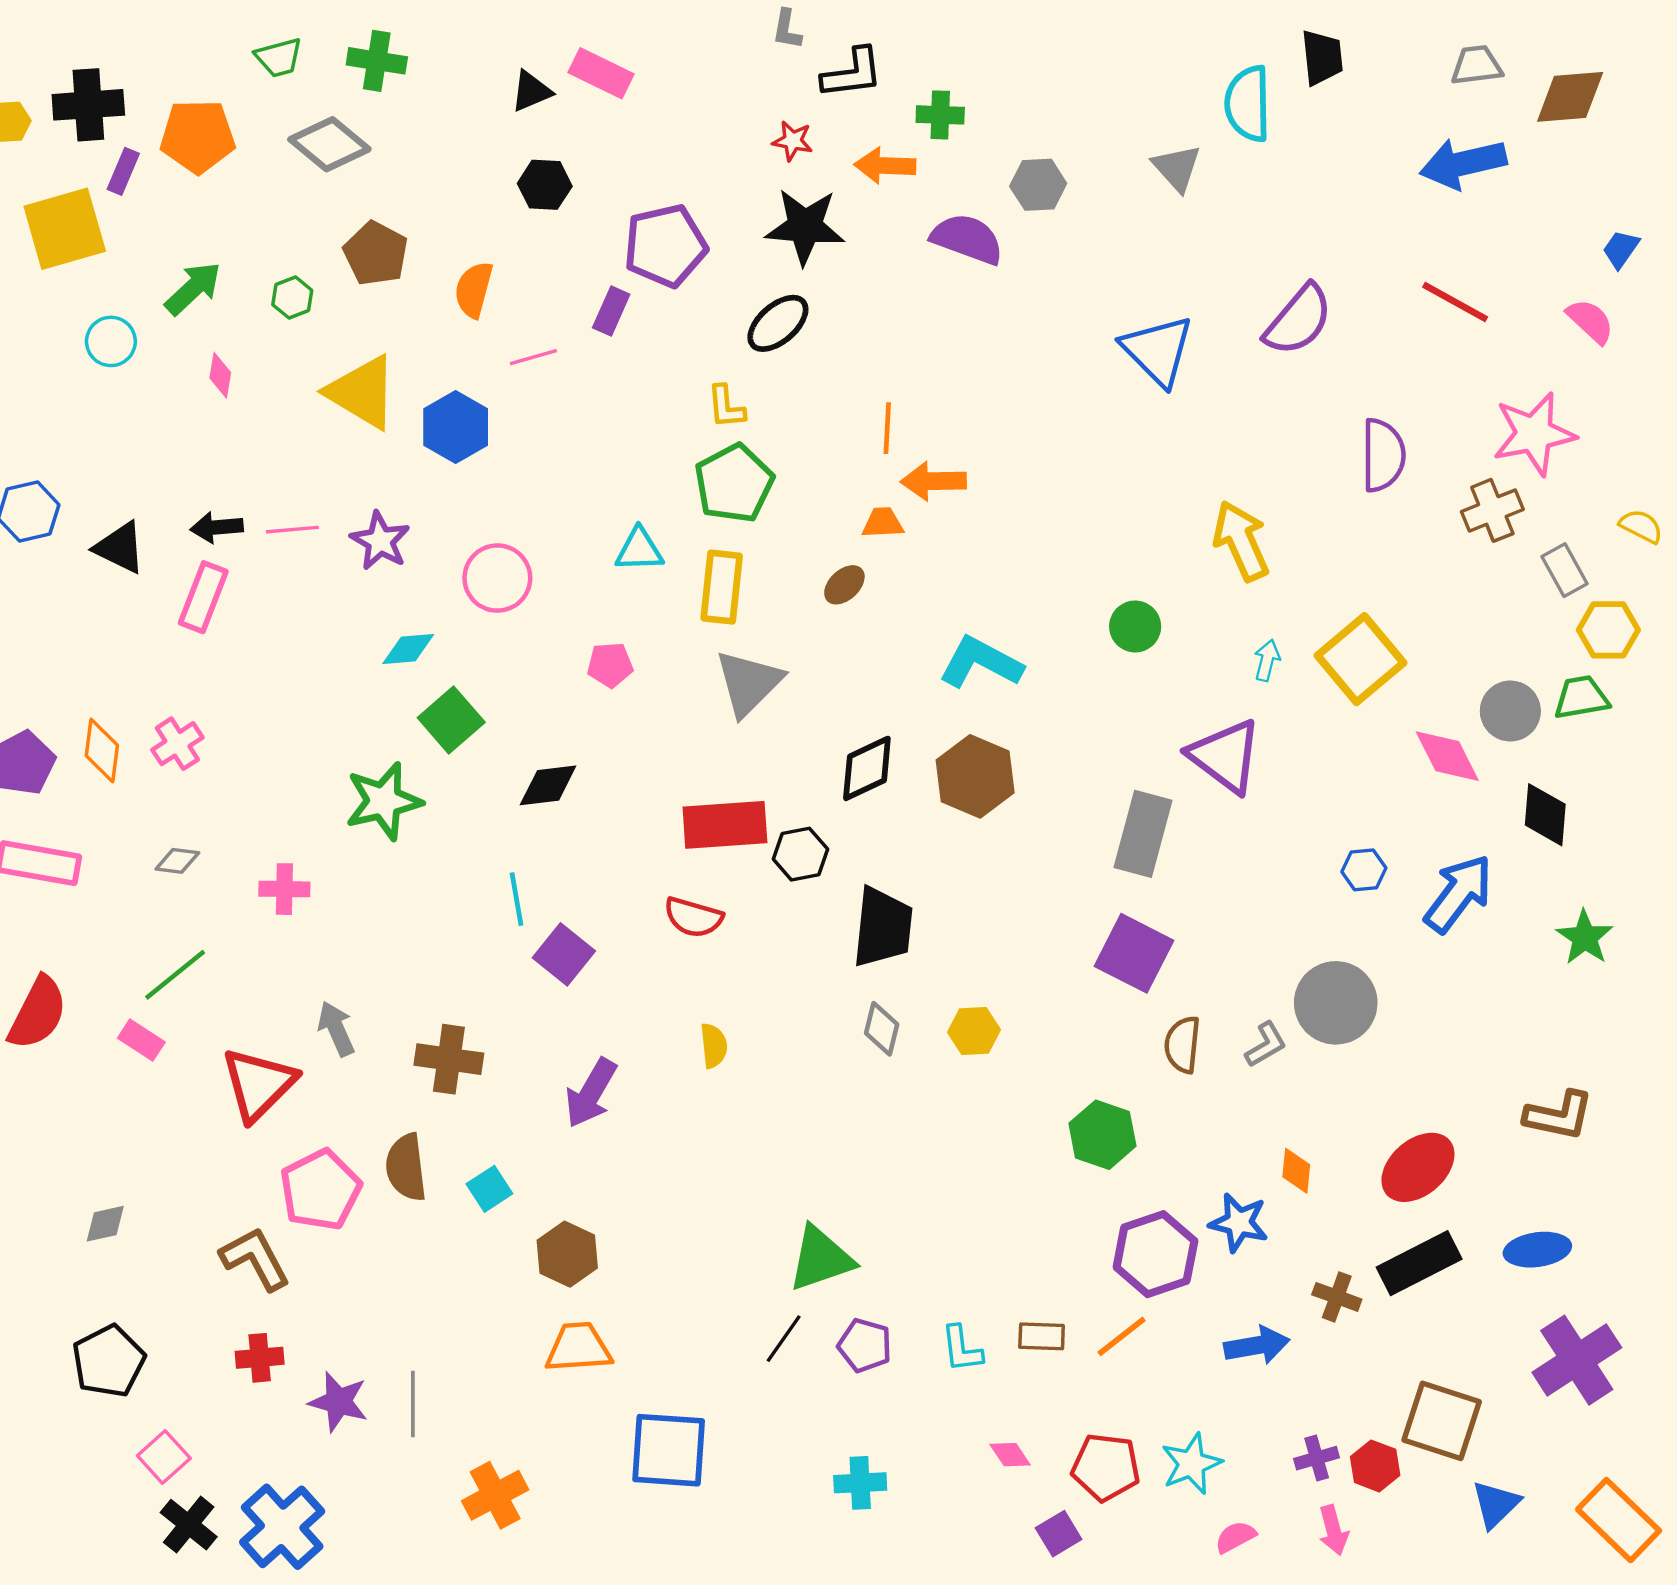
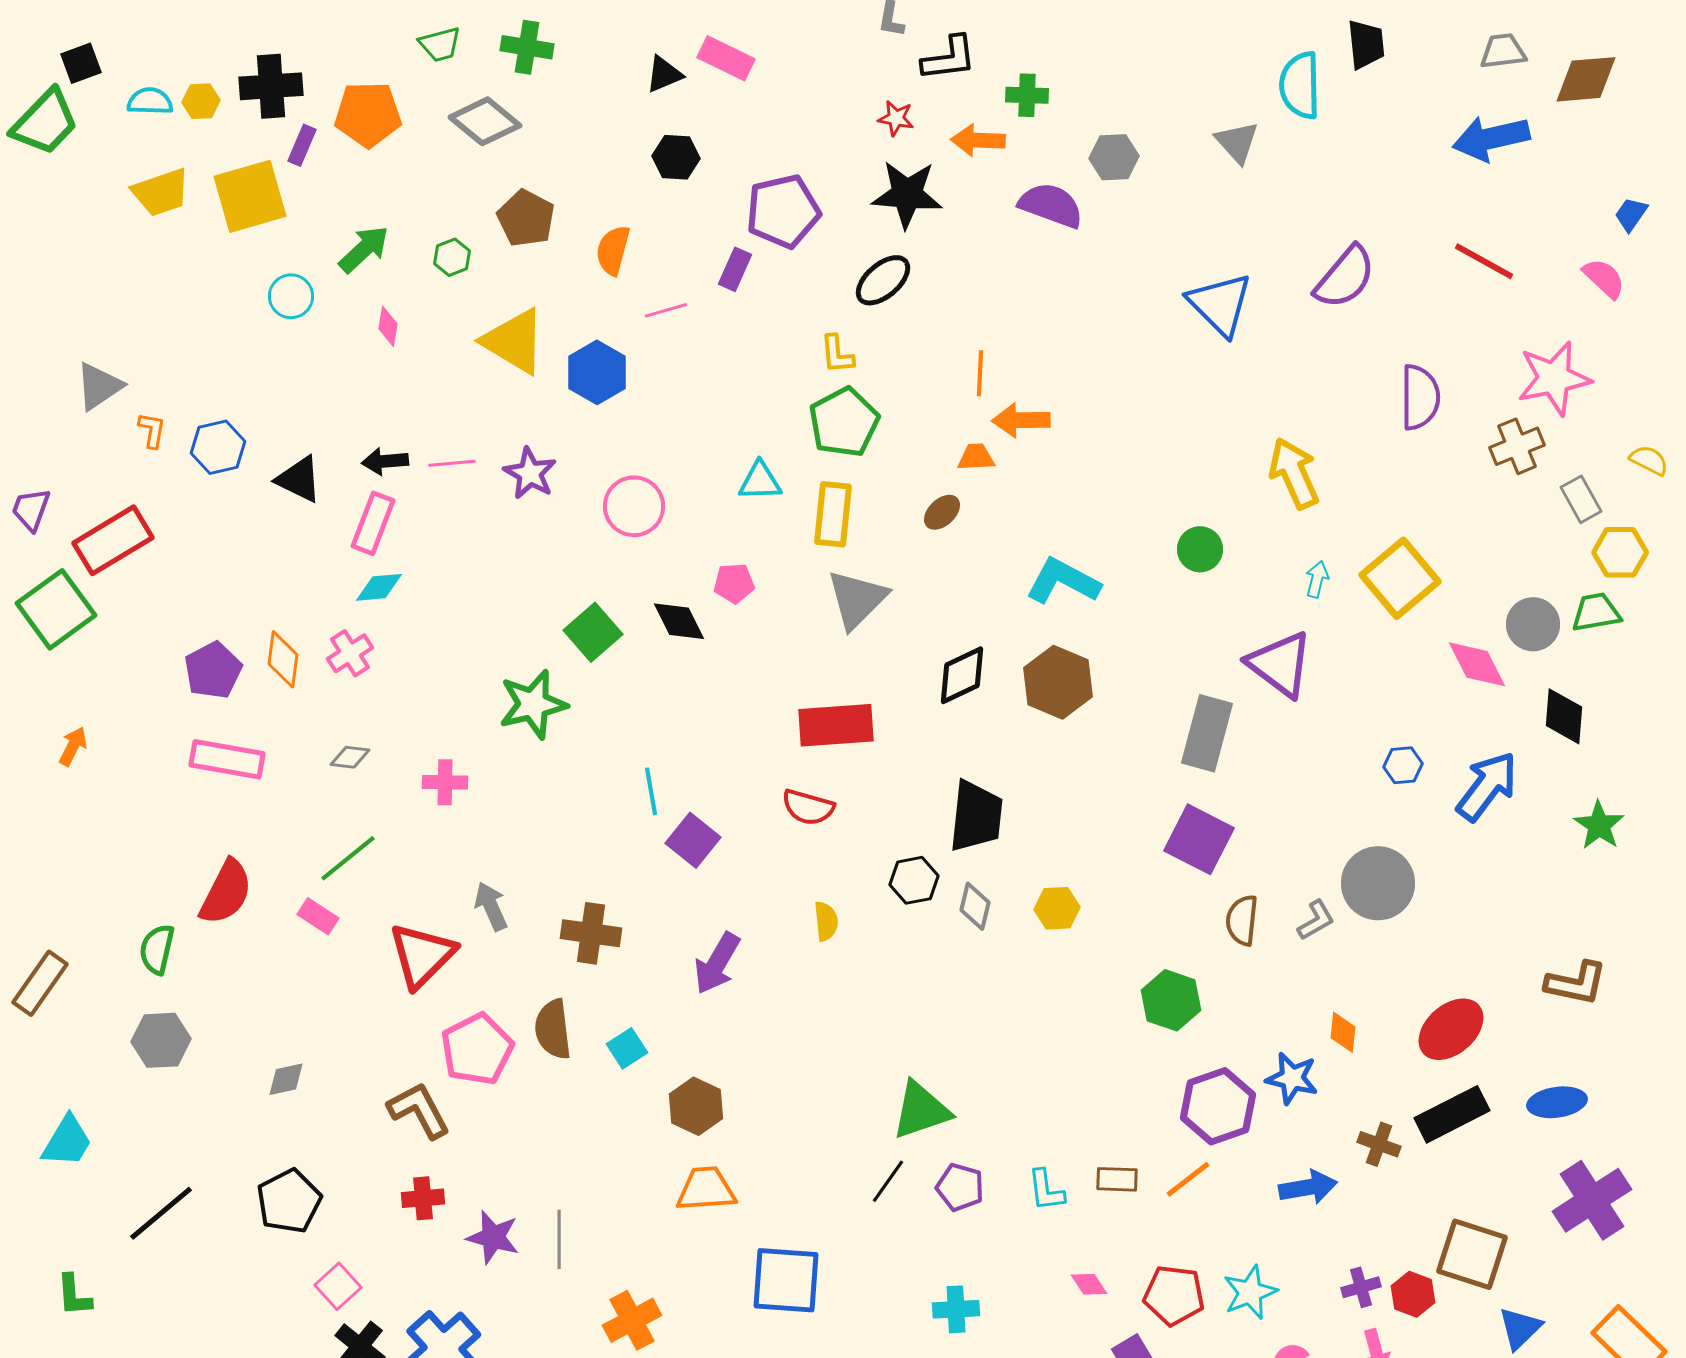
cyan diamond: (408, 649) -> (379, 587), moved
black diamond: (548, 785) -> (679, 621), moved, turned 70
black hexagon: (800, 854) -> (914, 880), moved

